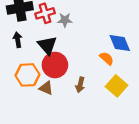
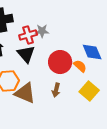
red cross: (45, 13) -> (28, 35), moved
red circle: (55, 65) -> (60, 62), moved
brown triangle: (46, 88) -> (25, 93), size x1.6

